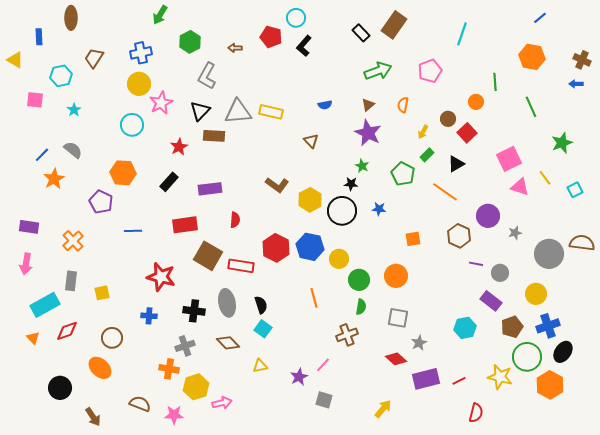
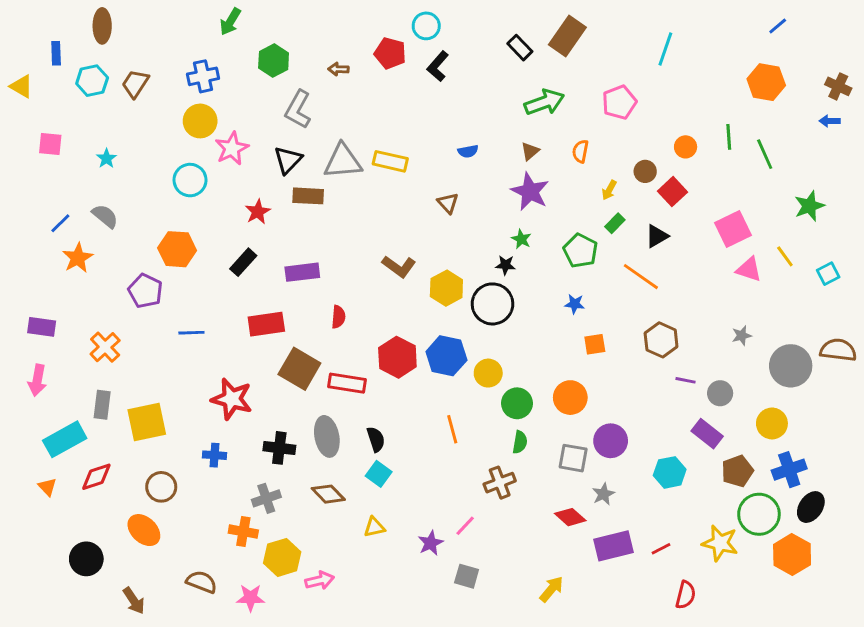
cyan hexagon: (61, 76) -> (92, 81), moved
green line: (495, 82) -> (729, 137), moved
blue star: (379, 209) -> (575, 304), moved
purple circle: (488, 216) -> (611, 441), moved
yellow square: (102, 293) -> (147, 422), size x1.8

